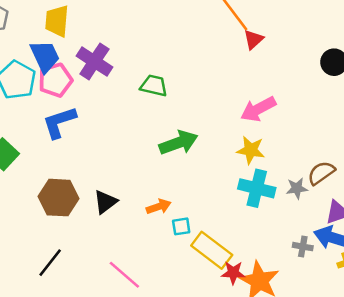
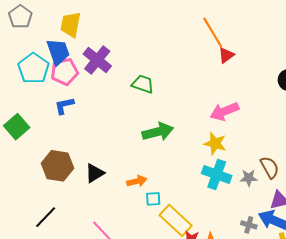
blue L-shape: (59, 122) -> (64, 106), size x0.7
brown semicircle: (321, 173) -> (270, 167), turned 90

